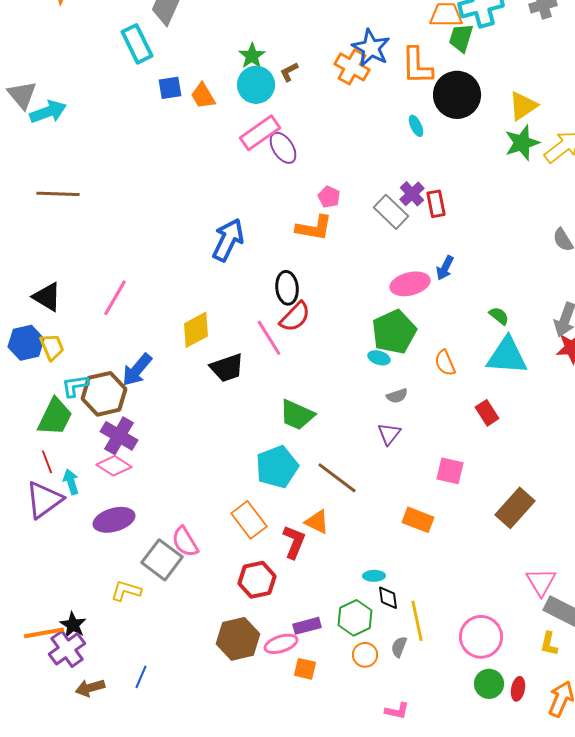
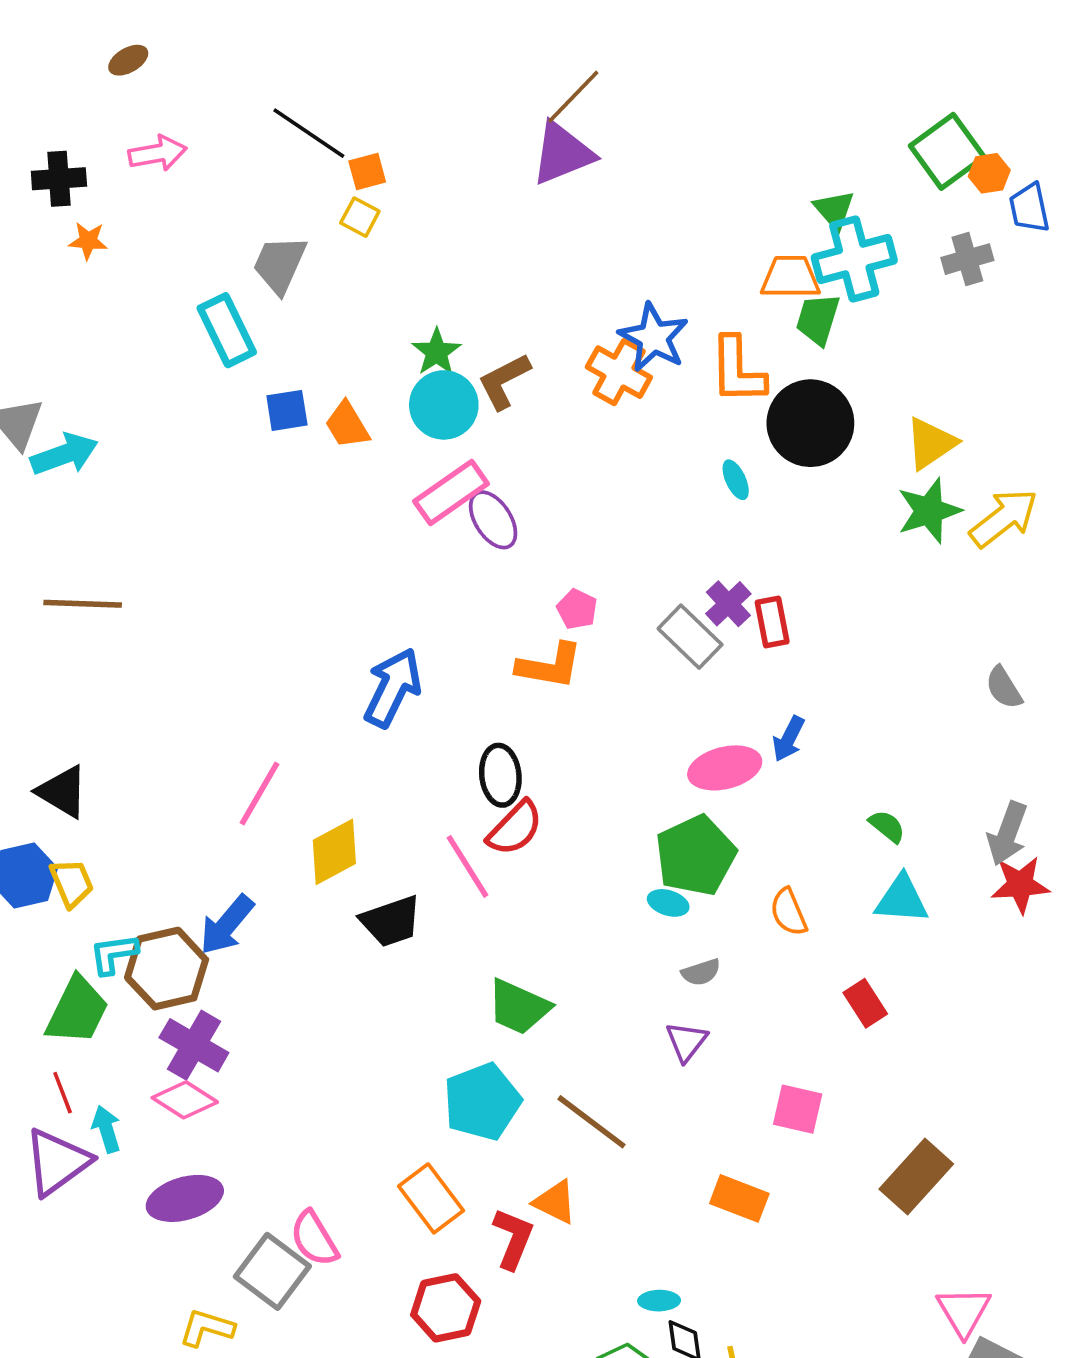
brown L-shape: (289, 72) -> (504, 381), size x1.6
pink line: (115, 298) -> (260, 793), moved
cyan triangle: (507, 356) -> (902, 899), size x0.7

